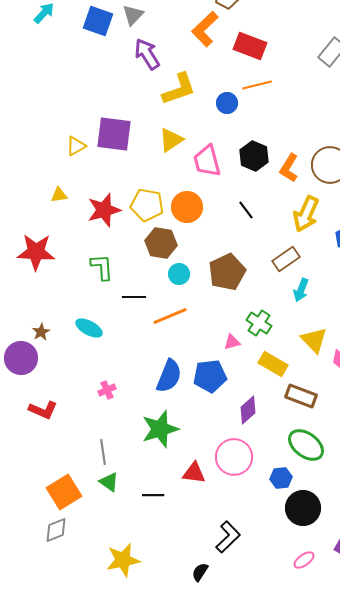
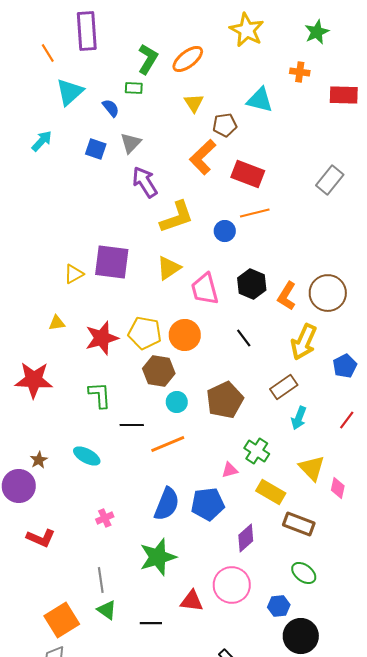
blue square: (98, 21) -> (96, 149), size x0.7
green ellipse: (306, 445) -> (304, 573), size x0.7

